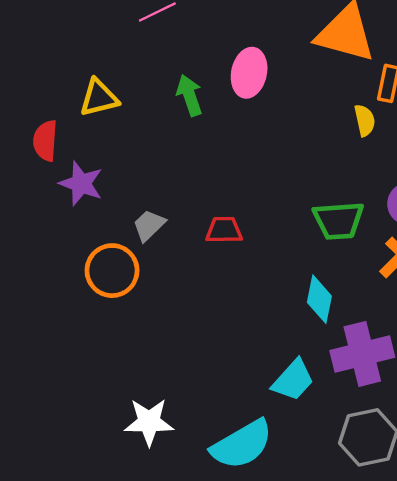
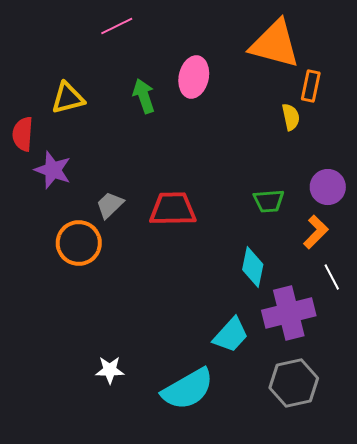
green trapezoid: (338, 221) -> (269, 201), size x0.7
red trapezoid: (224, 230) -> (173, 209), size x1.5
white star: (149, 422) -> (110, 370), size x0.7

